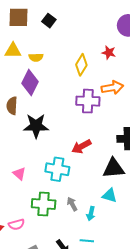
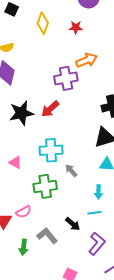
yellow diamond: (81, 65) -> (43, 23), moved
red arrow: (81, 147) -> (50, 109), moved
gray arrow: (72, 204) -> (71, 171), moved
cyan arrow: (91, 214) -> (98, 192), moved

